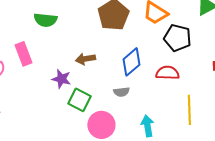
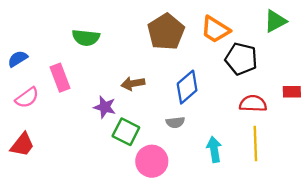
red semicircle: (167, 73) -> (253, 104), moved
cyan arrow: (147, 126) -> (214, 149), moved

